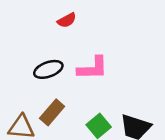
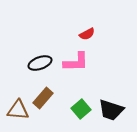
red semicircle: (67, 20) -> (87, 34), moved

